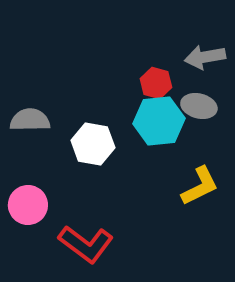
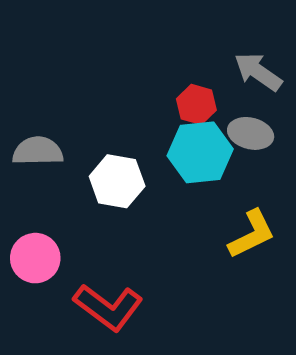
gray arrow: (205, 57) -> (258, 72), turned 45

